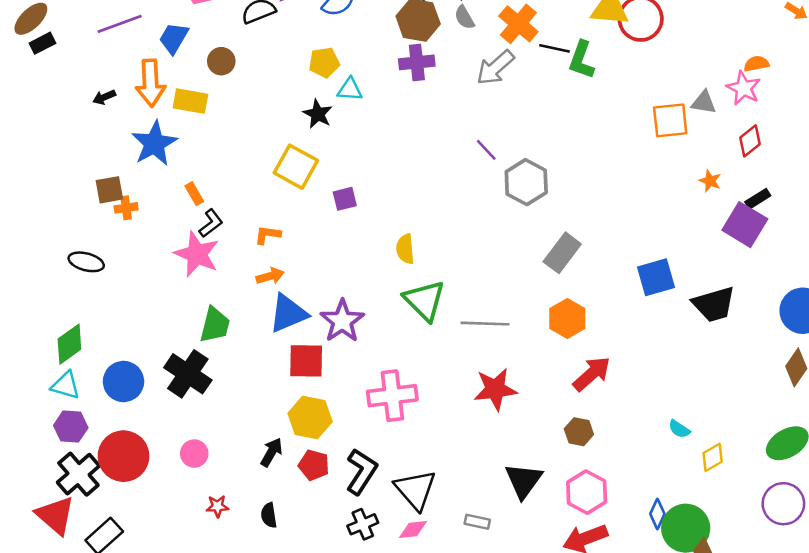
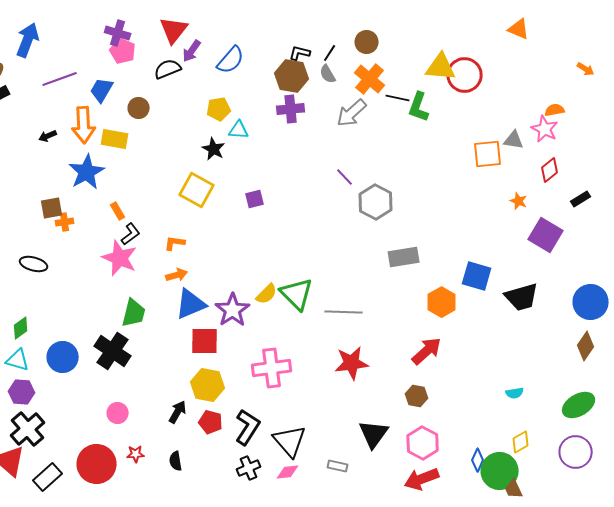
purple square: (345, 199) -> (255, 199), moved
black rectangle: (758, 199) -> (581, 199), moved
yellow semicircle: (405, 249) -> (267, 294), moved, turned -130
gray rectangle: (562, 253) -> (404, 257), turned 44
blue square: (656, 277) -> (477, 276), turned 32
orange hexagon: (567, 318) -> (442, 302), moved
green diamond: (69, 344) -> (21, 328), size x0.7
cyan semicircle: (679, 429) -> (515, 393), moved, turned -42
red circle: (123, 456) -> (97, 464), moved
yellow diamond: (713, 457) -> (521, 442), moved

